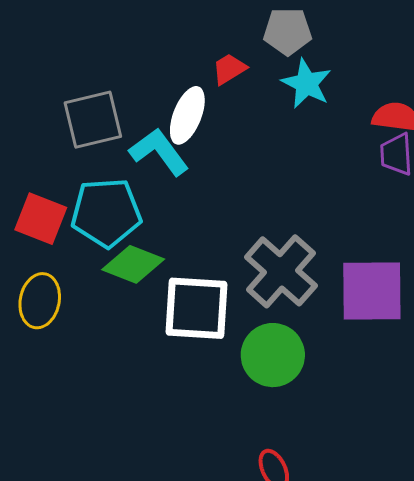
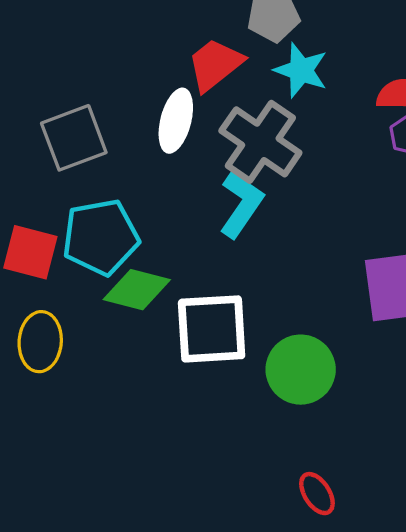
red trapezoid: (229, 69) -> (215, 65), size x1.5
cyan L-shape: (159, 152) -> (241, 204), moved, turned 78
gray cross: (281, 271) -> (260, 142), moved

